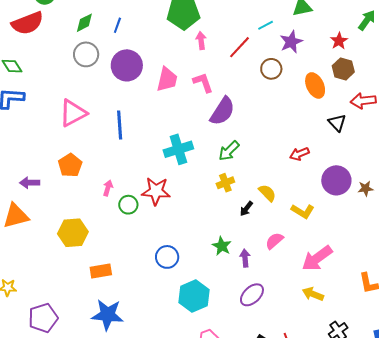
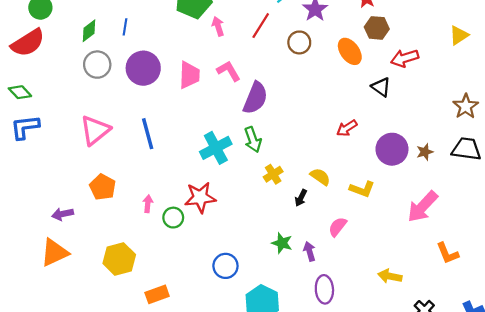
green arrow: (229, 151) -> (253, 140), moved, turned -55
pink arrow: (317, 258) -> (423, 207), moved
purple ellipse: (252, 295) -> (324, 289), turned -40

